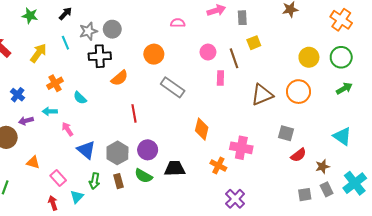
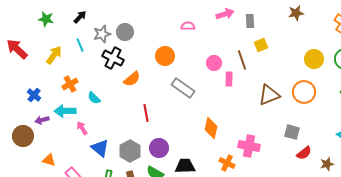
pink circle: (208, 52) -> (214, 63), moved
black cross: (100, 56) -> (113, 58), turned 30
cyan arrow: (50, 111) -> (65, 111), size x1.5

